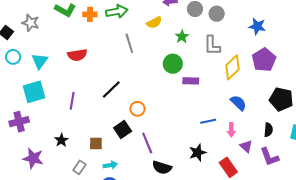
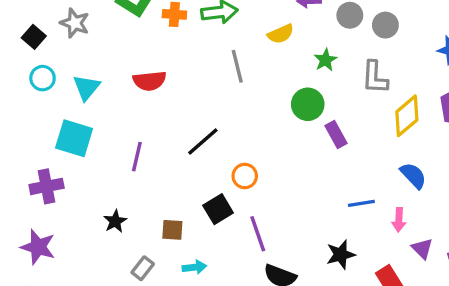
purple rectangle: (191, 81) -> (336, 135), turned 56
cyan square: (34, 92) -> (74, 138), turned 30
purple star: (33, 158) -> (38, 247), moved

